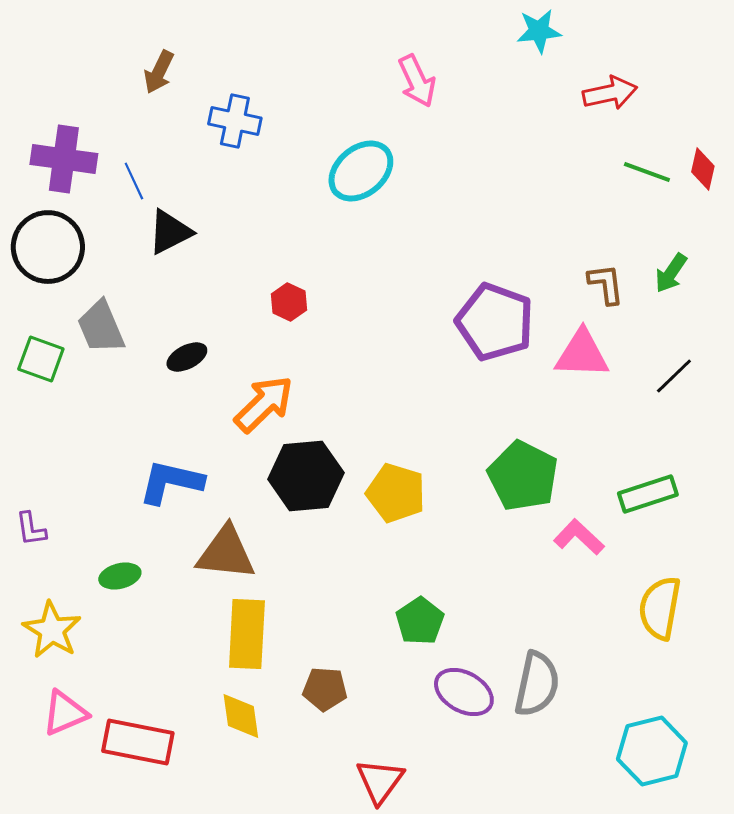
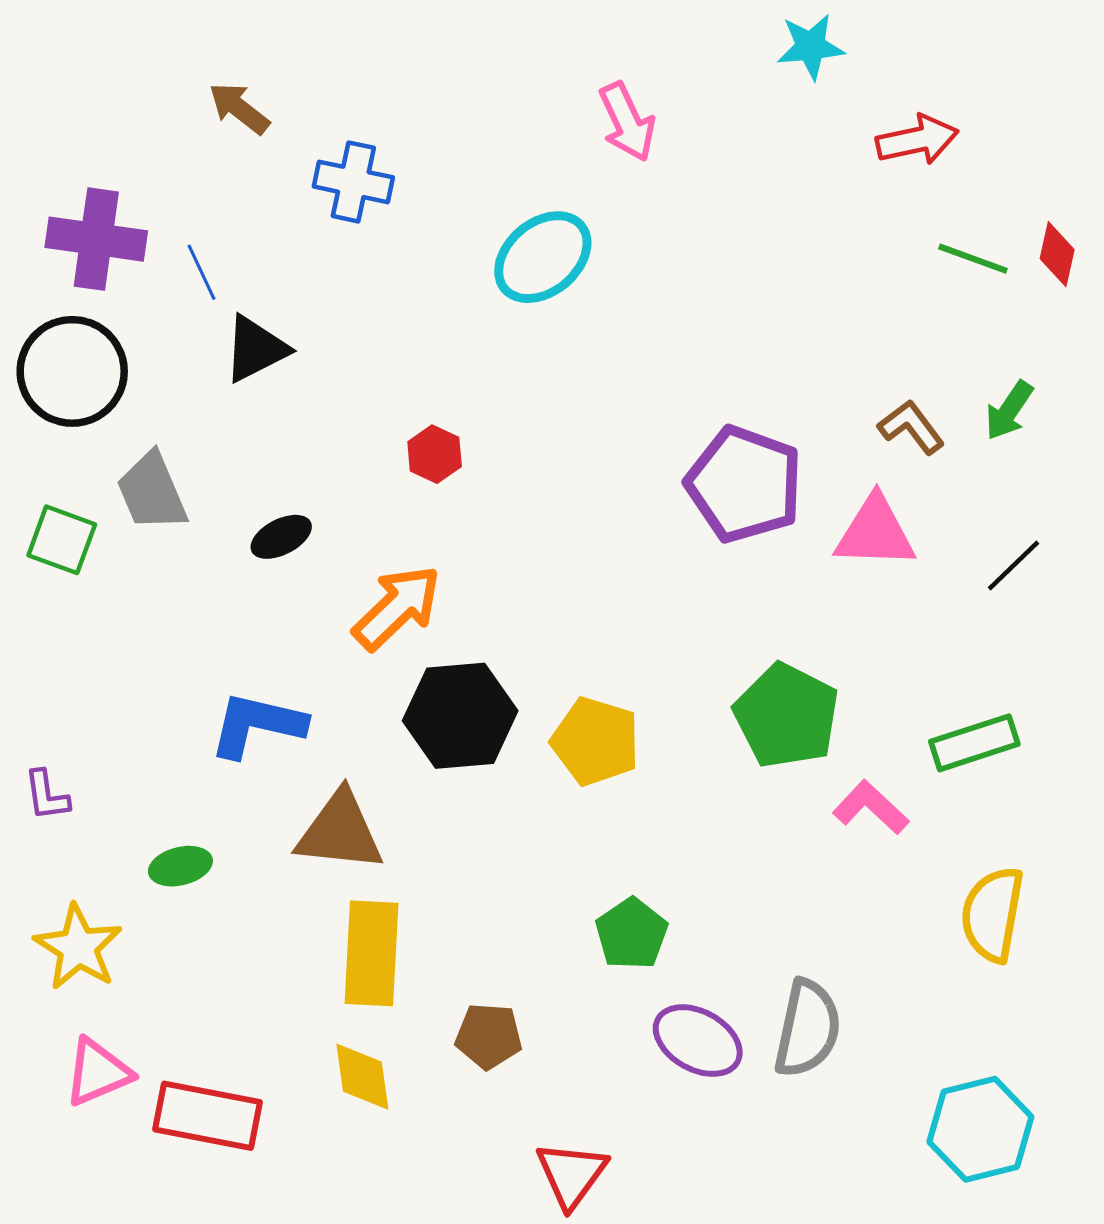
brown arrow: (159, 72) -> (239, 108), turned 102
brown L-shape: (606, 284) -> (911, 427), turned -30

